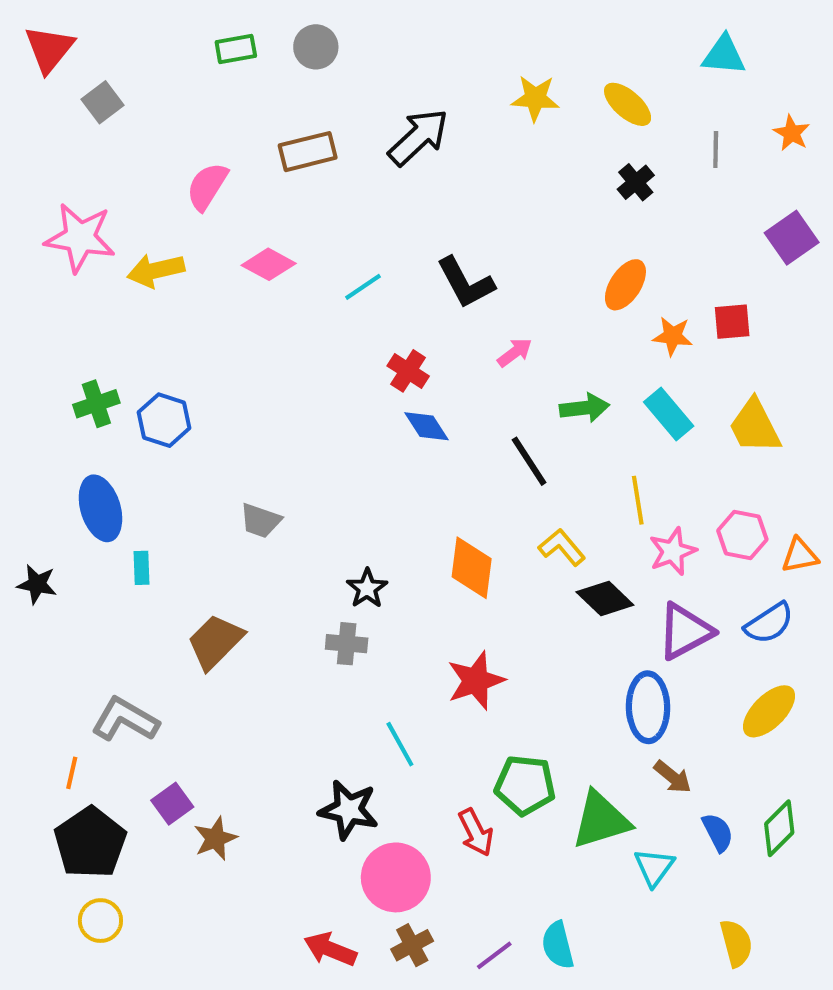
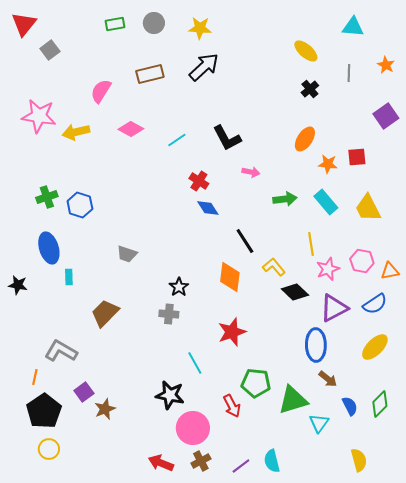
yellow star: (535, 98) -> (200, 28), moved
pink arrow: (515, 352) -> (251, 172), turned 48
black line: (529, 461) -> (245, 241), moved

